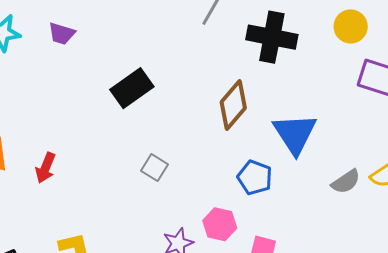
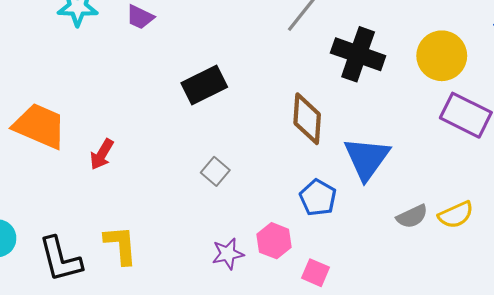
yellow circle: (351, 26) -> (442, 56), size x1.4
brown diamond: (233, 105) -> (307, 119), turned -45

